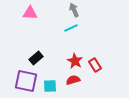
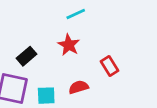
red star: (75, 61) -> (69, 45), moved

